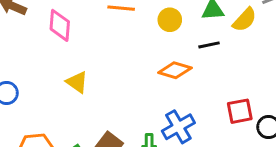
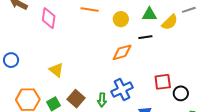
orange diamond: (175, 70) -> (122, 52), turned -35
yellow triangle: (77, 82) -> (56, 70), moved

